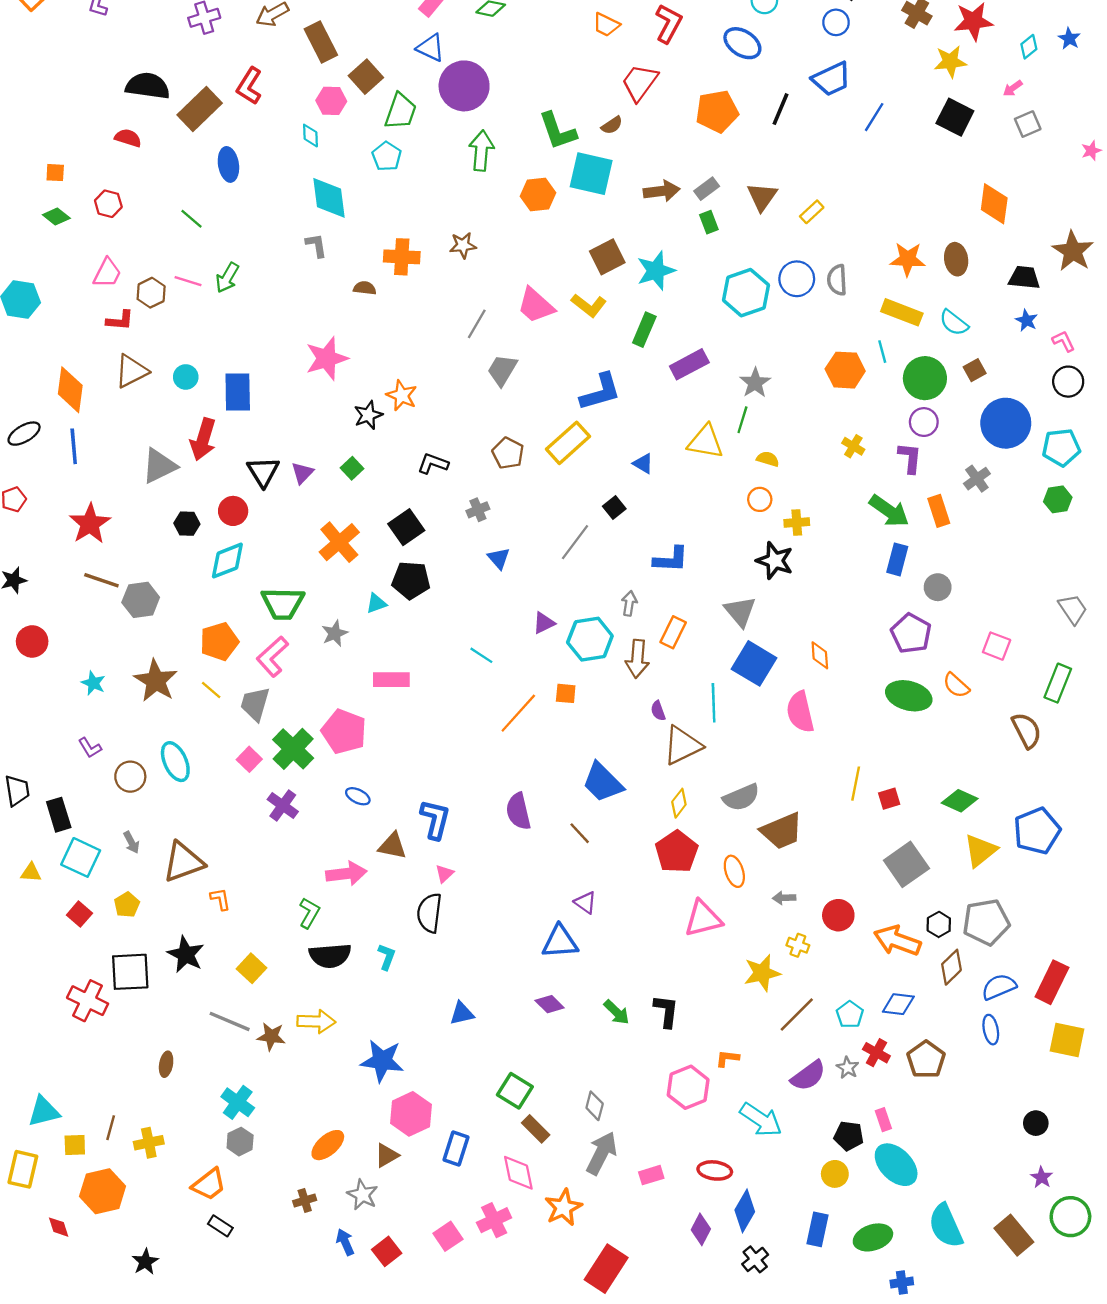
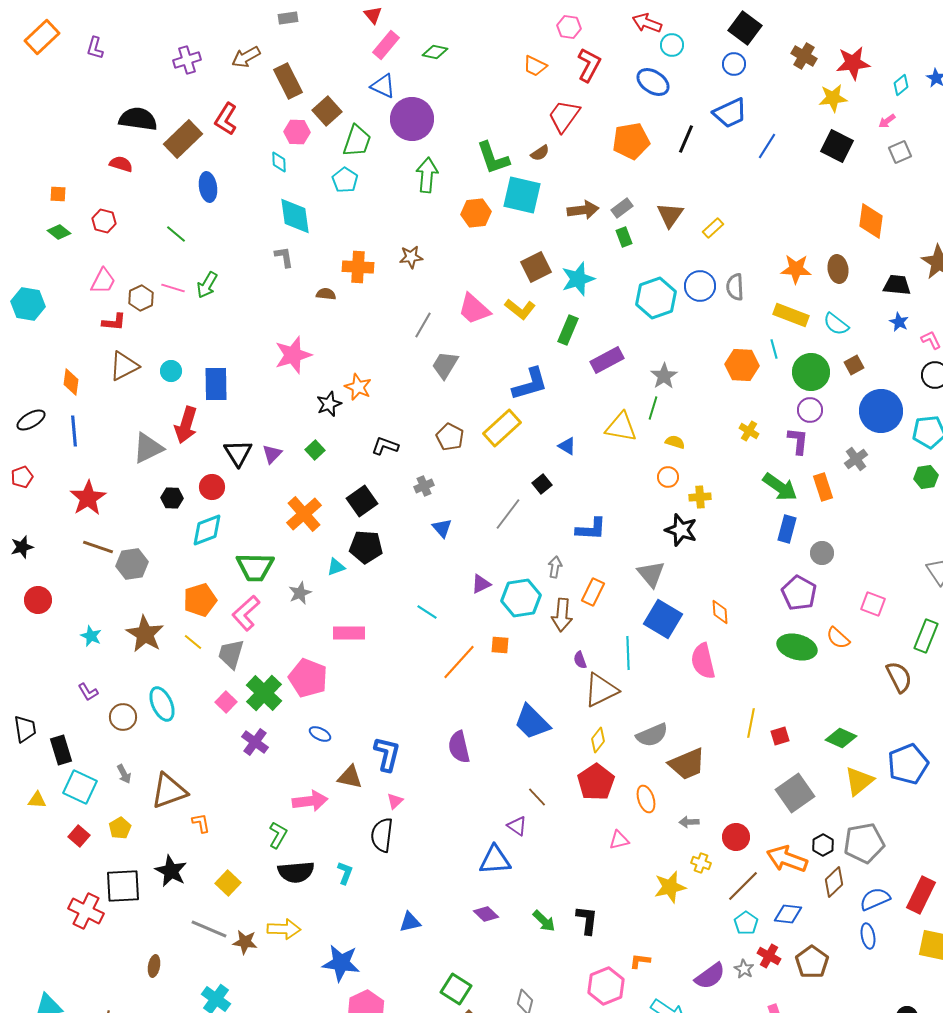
orange diamond: (70, 390) -> (71, 382), size x0.7
brown line: (580, 833) -> (537, 797), moved
pink triangle: (703, 919) -> (619, 840), size x0.6
brown line: (797, 1015) -> (743, 886), moved

